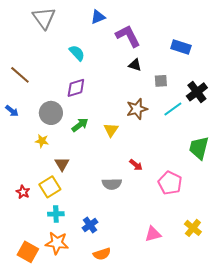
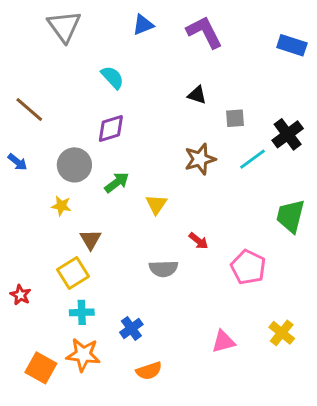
purple L-shape: (128, 36) -> (204, 32), moved
blue rectangle: (181, 47) -> (292, 45), moved
yellow triangle: (111, 130) -> (156, 204), moved
red star: (23, 192) -> (20, 295), moved

